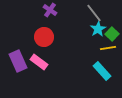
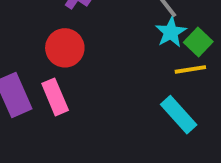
pink rectangle: (39, 62) -> (55, 97), turned 30

